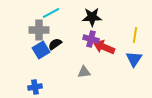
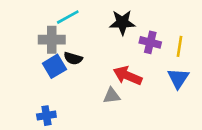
purple cross: (91, 39) -> (150, 42), moved
black semicircle: (55, 44) -> (73, 58), turned -128
red arrow: (104, 47) -> (128, 76), moved

